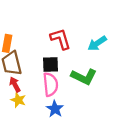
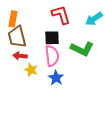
red arrow: (15, 84) -> (20, 56), turned -56
yellow star: (18, 100) -> (31, 70), moved

